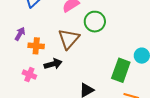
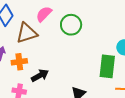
brown triangle: (69, 39) -> (27, 33), moved, turned 45

